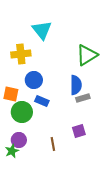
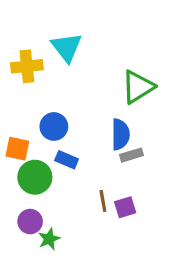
yellow cross: (21, 54) -> (27, 66), moved
brown line: (53, 144) -> (103, 201), moved
green star: (12, 151) -> (49, 239), moved

